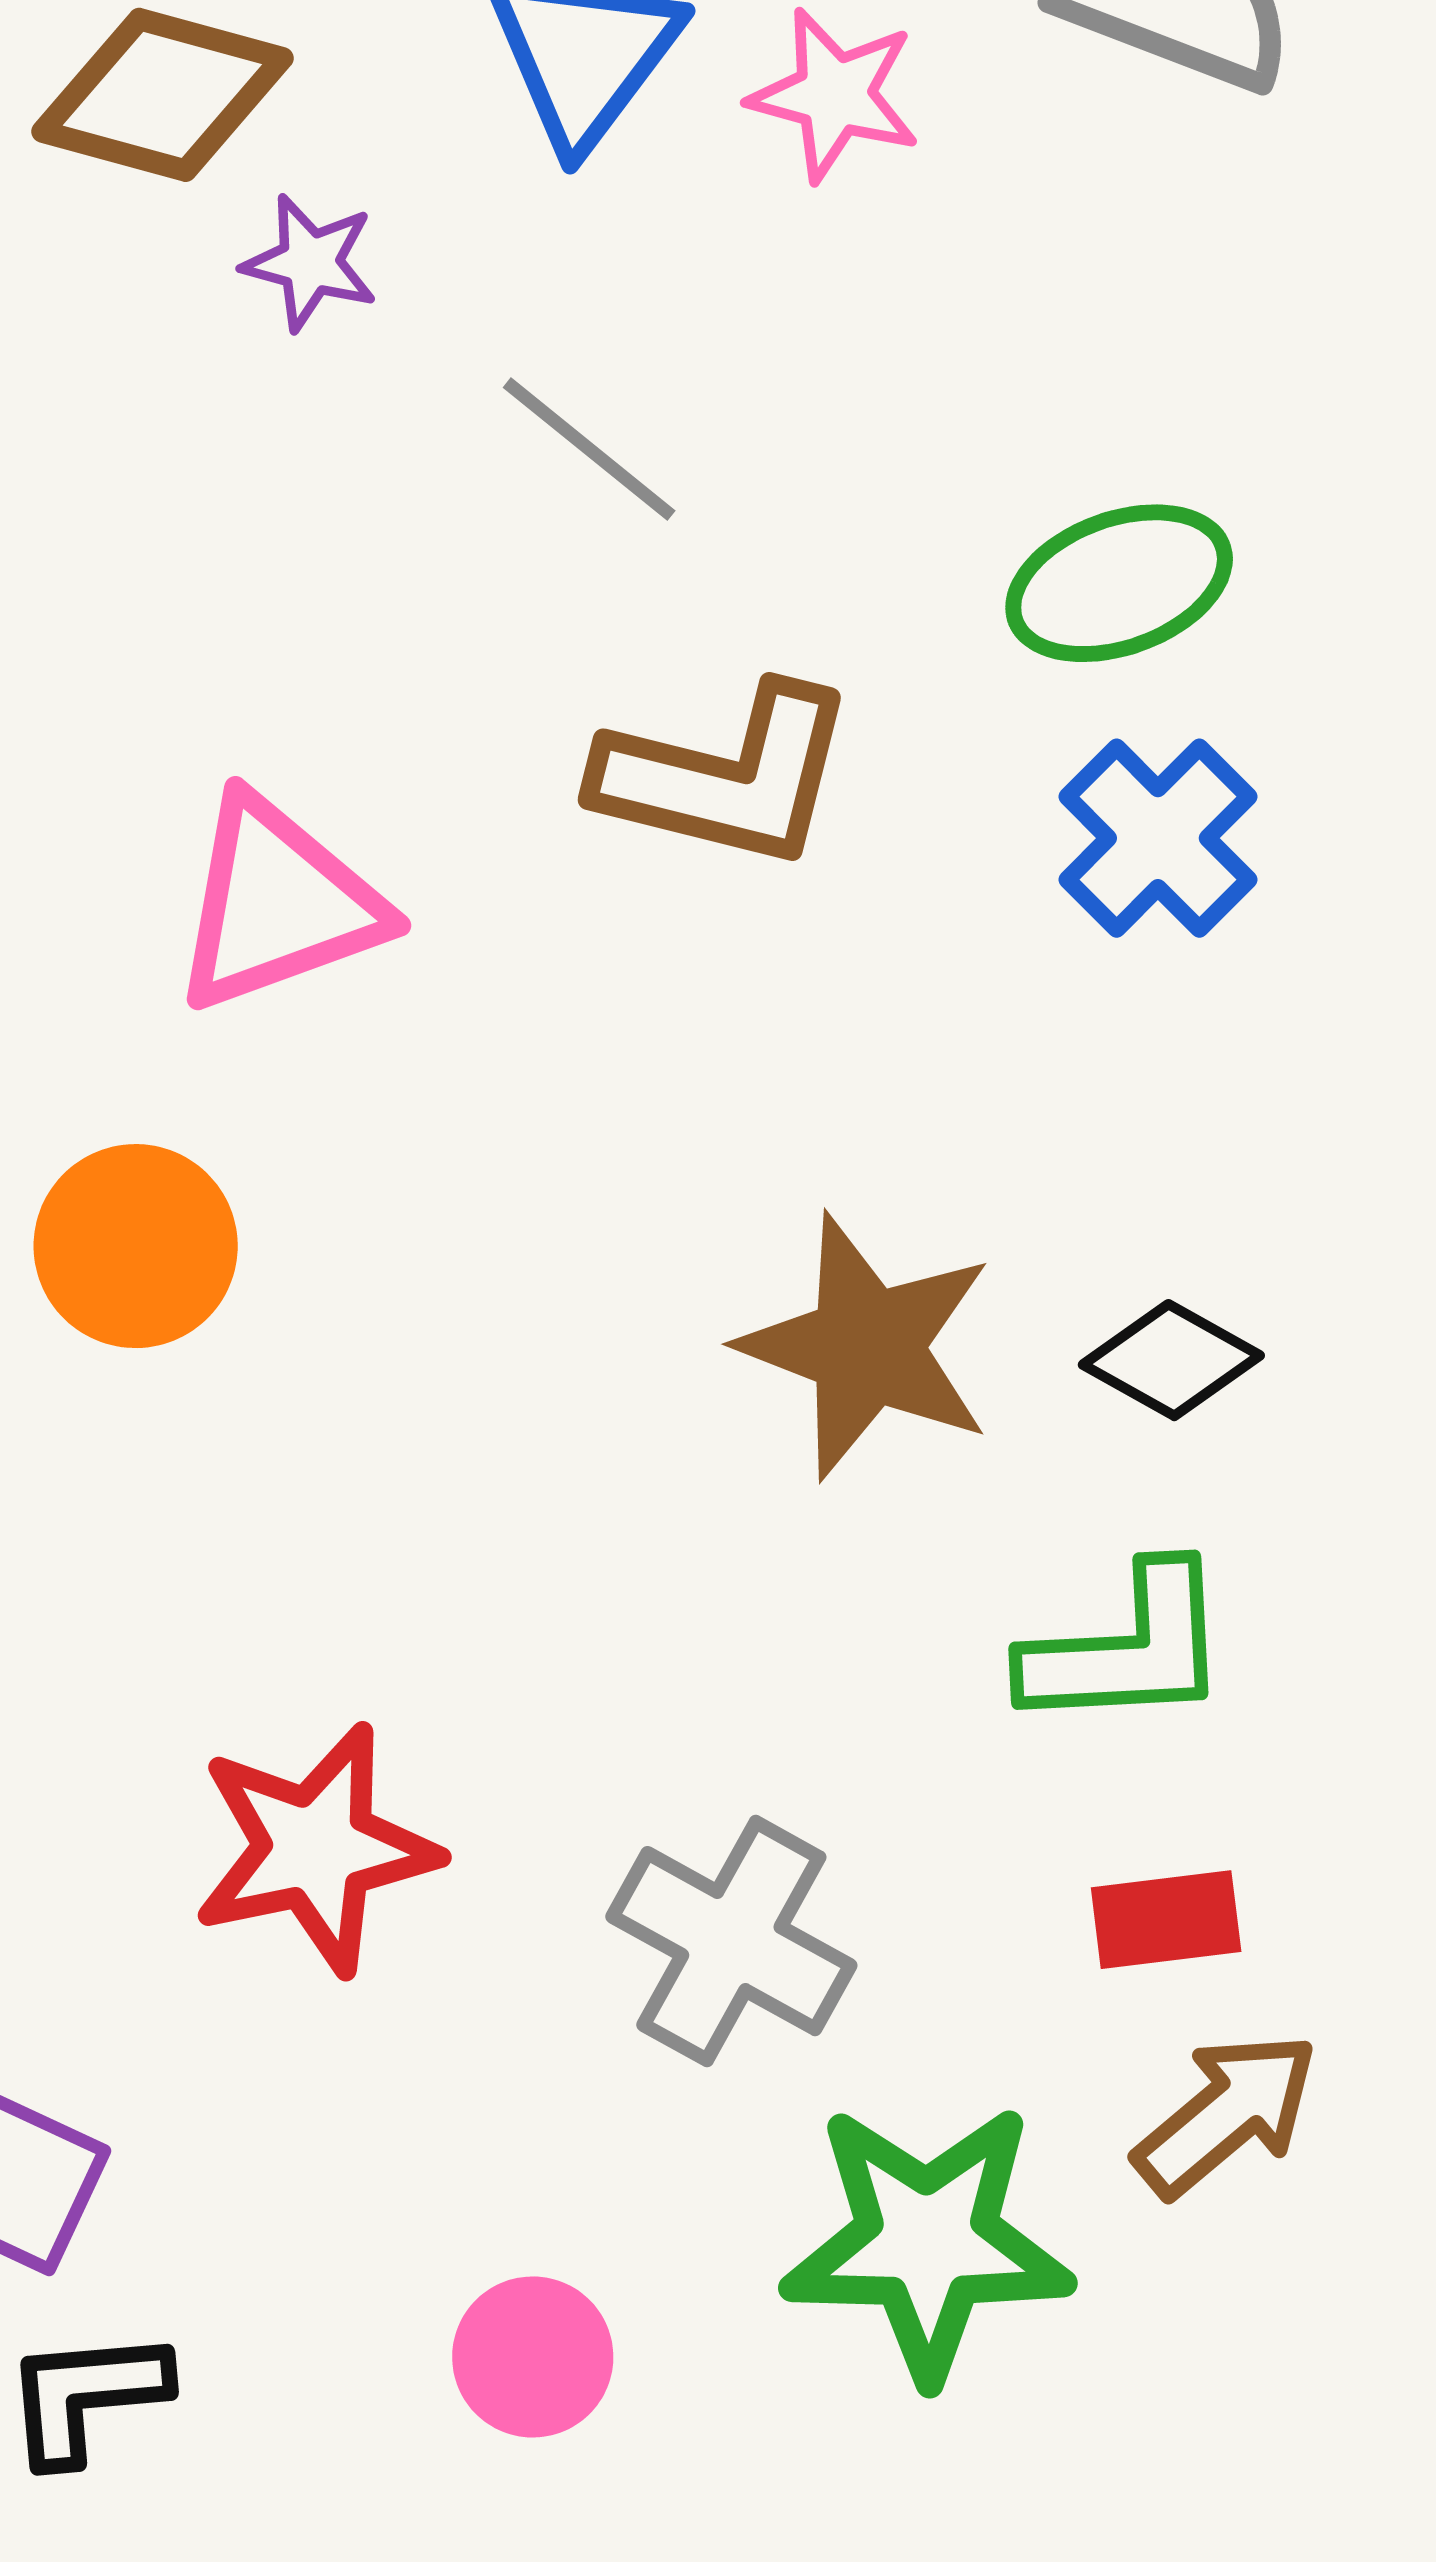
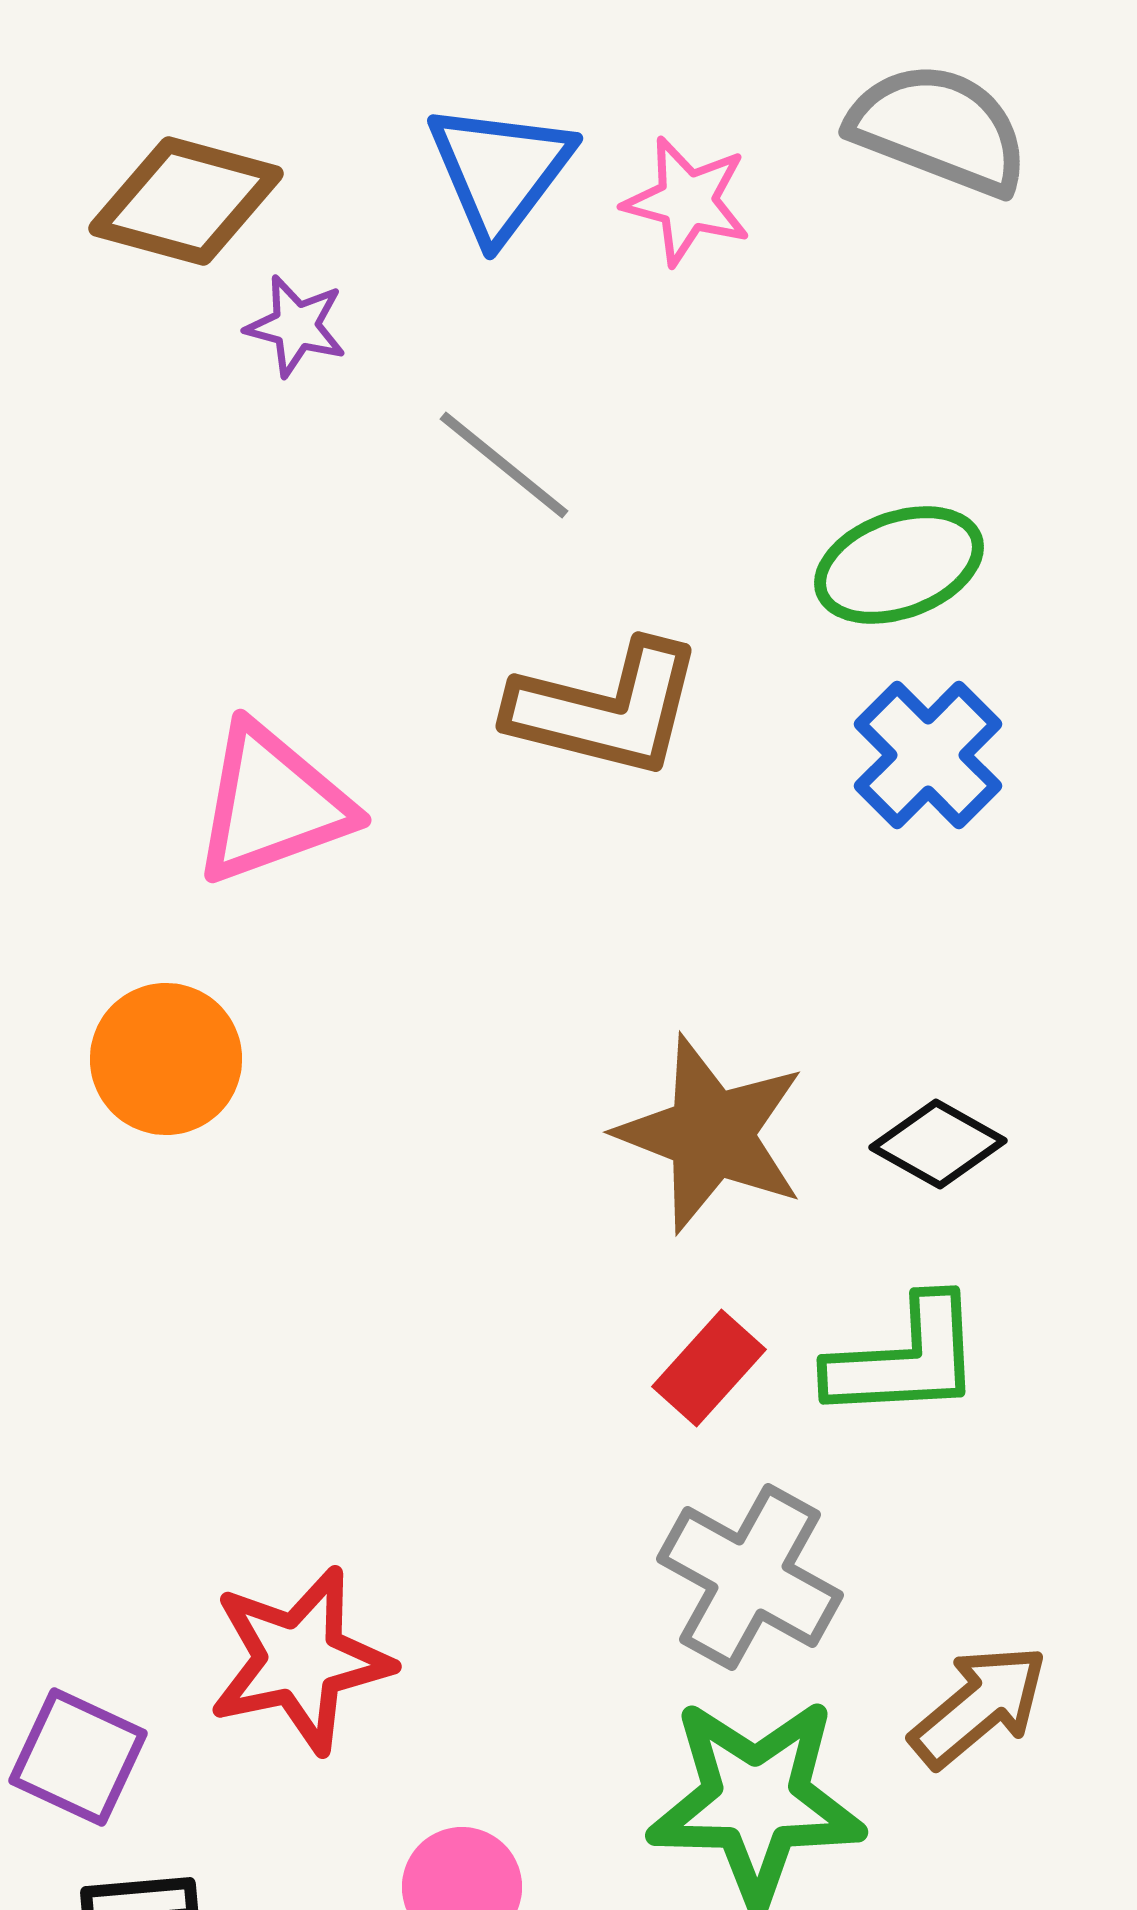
red star: (315, 1848) -> (300, 1660), moved
red rectangle: (1166, 1920) -> (709, 1368), moved, turned -41
gray cross: (731, 1941) -> (750, 1577), moved

